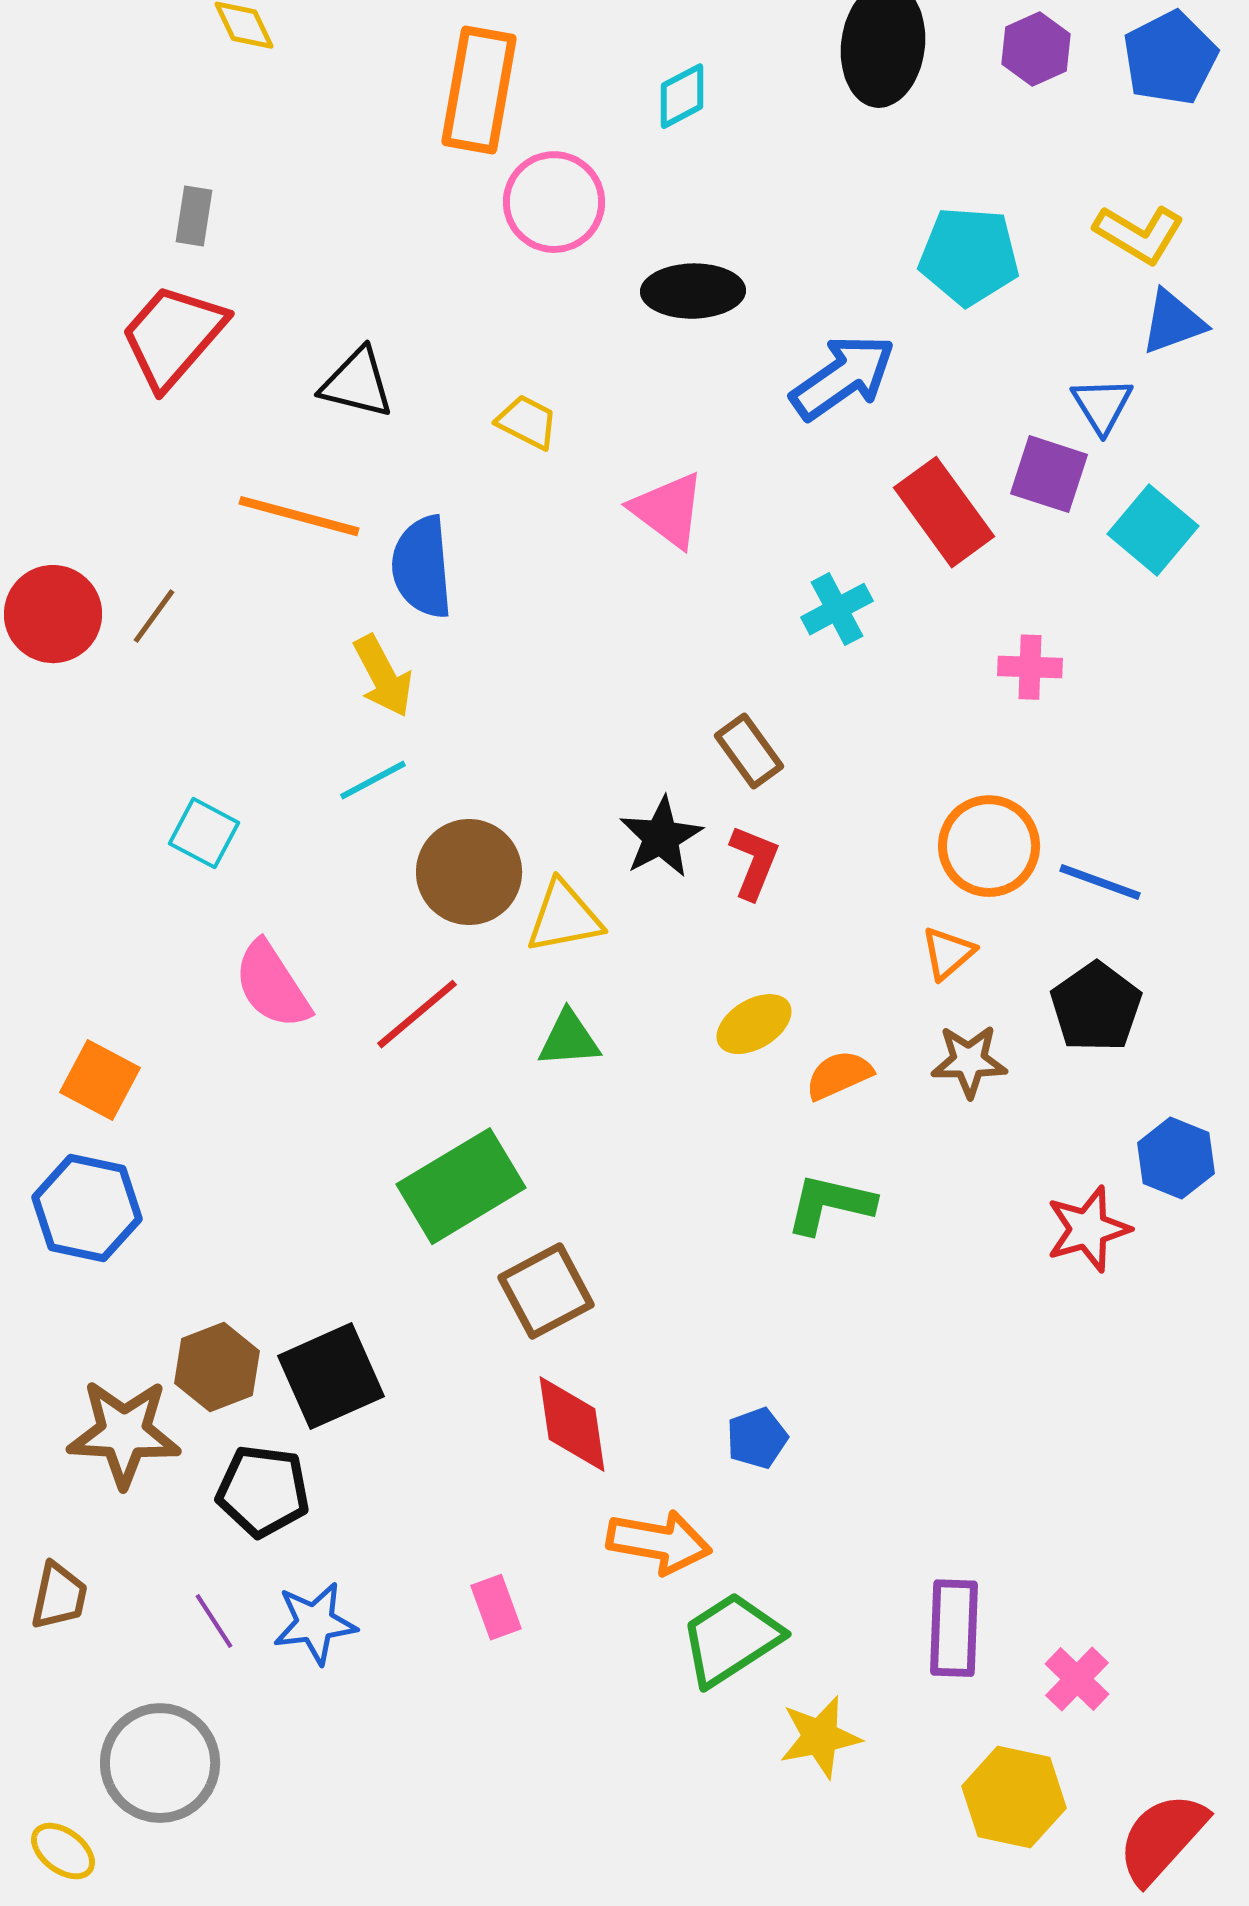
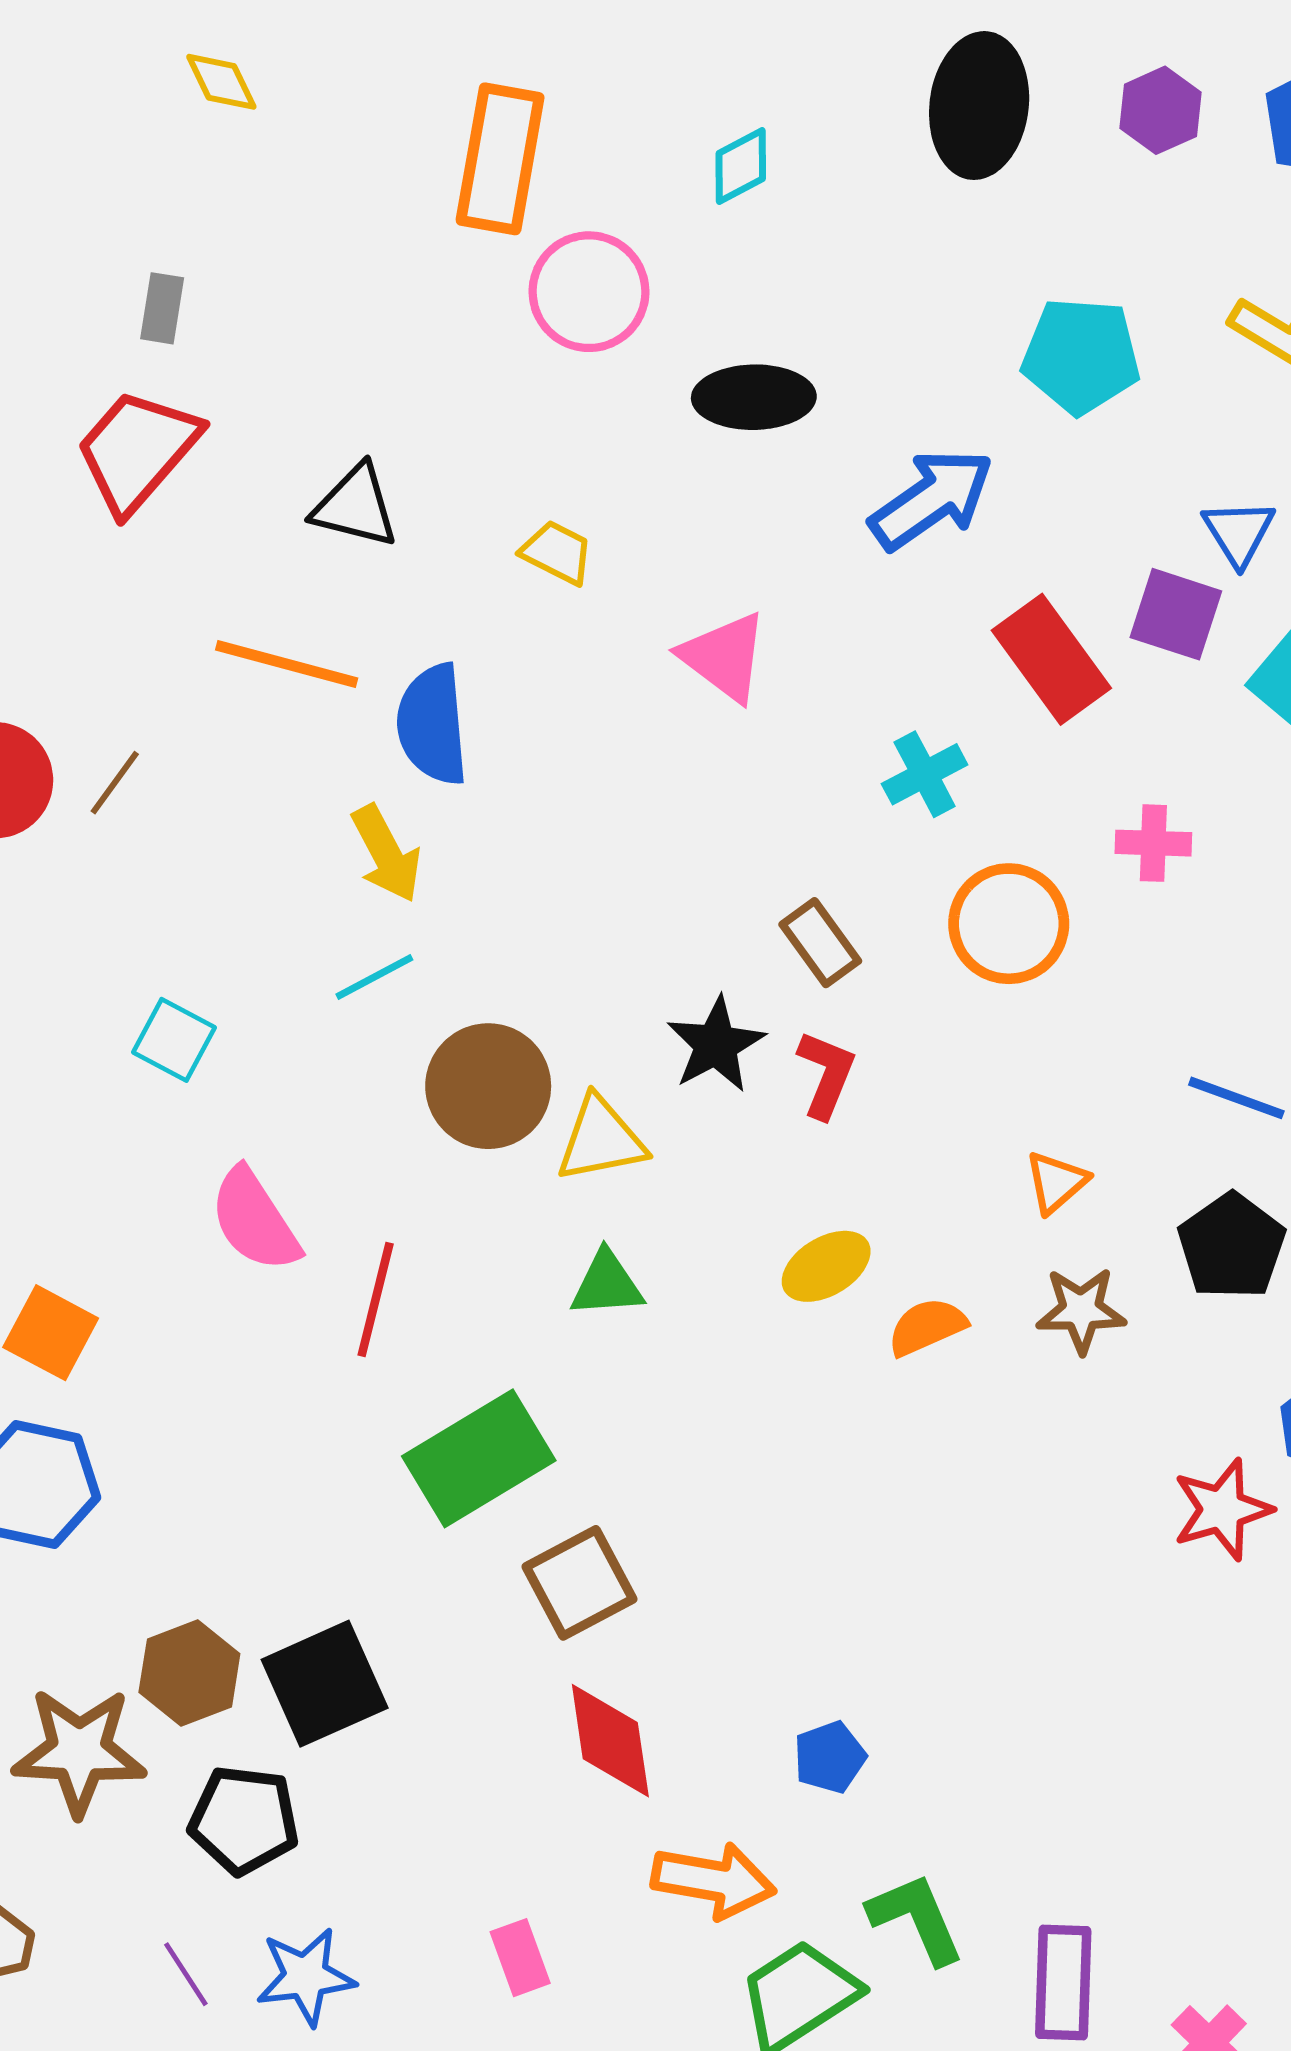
orange circle: (989, 846) -> (1009, 924), moved
red line: (417, 1014) -> (376, 1300), moved, turned -36
green L-shape: (830, 1204) -> (916, 1918), moved, turned 54

